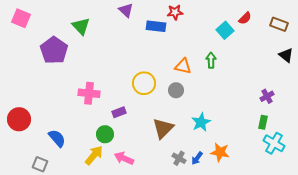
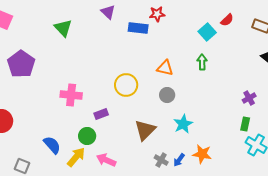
purple pentagon: (54, 50) -> (21, 64), moved
green arrow: (211, 60) -> (202, 62), moved
gray circle: (176, 90) -> (167, 95), moved
blue semicircle: (57, 138) -> (52, 145), moved

